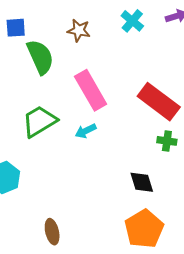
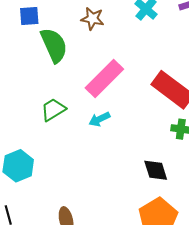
pink rectangle: (91, 90) -> (104, 79), turned 75
green trapezoid: (39, 121) -> (53, 110), size x0.7

